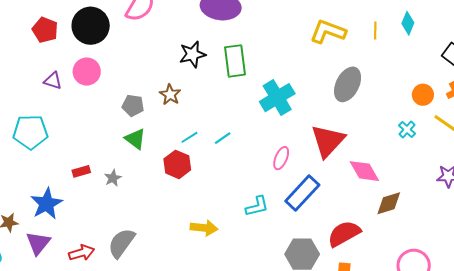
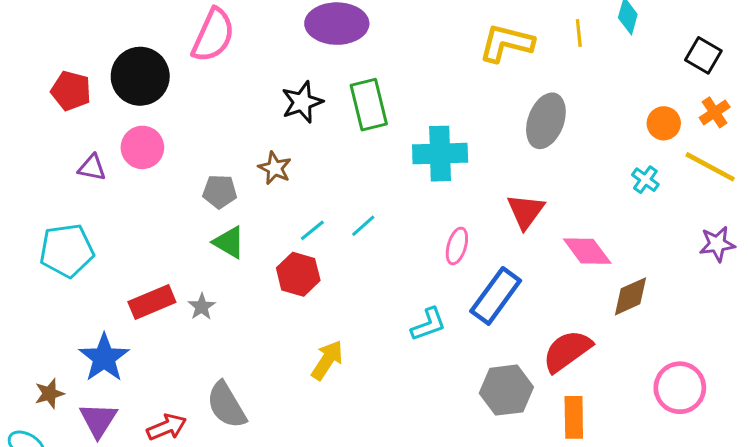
cyan cross: (277, 98) -> (440, 154), turned 36
red triangle: (328, 141) -> (526, 211), size x0.7
red rectangle: (81, 171) -> (152, 302), size x1.6
yellow arrow: (204, 228) -> (327, 360), moved, turned -56
gray semicircle: (121, 243) -> (226, 405), turned -60

